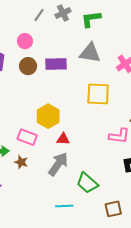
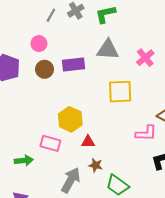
brown star: (21, 162) -> (96, 165), moved
gray arrow: (58, 164) -> (71, 180), moved

